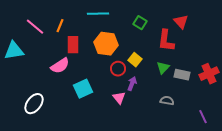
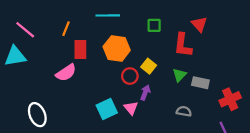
green square: (140, 23) -> (154, 25), turned -32
pink line: (35, 27) -> (25, 30), moved
red cross: (209, 74) -> (230, 99), moved
cyan square: (83, 89) -> (107, 109), moved
white ellipse: (34, 104) -> (37, 115), turned -60

